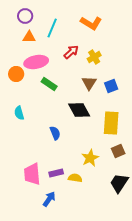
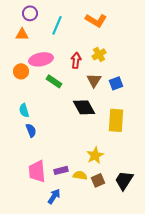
orange triangle: (29, 37) -> (22, 34), moved
red arrow: (71, 52) -> (76, 60), moved, turned -42
blue semicircle: (55, 133) -> (31, 130), moved
brown square: (118, 151) -> (98, 180), moved

